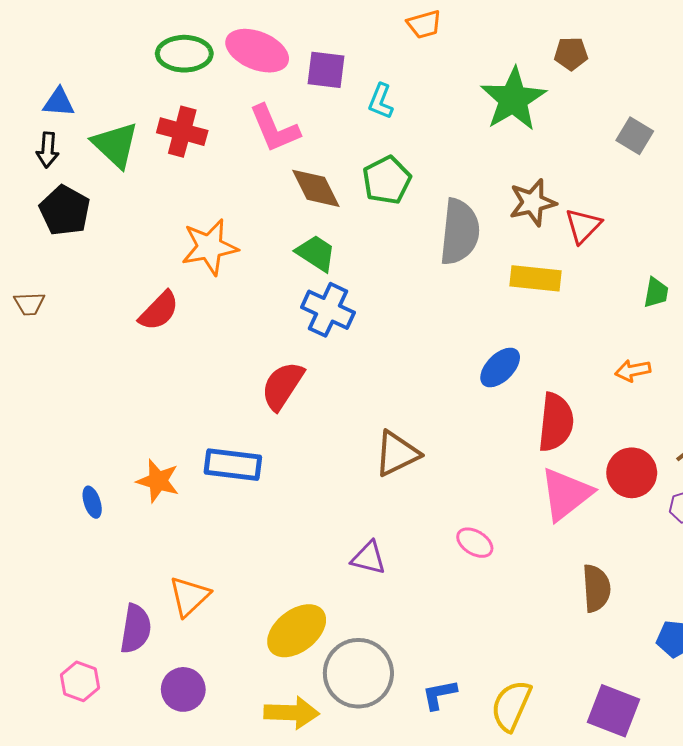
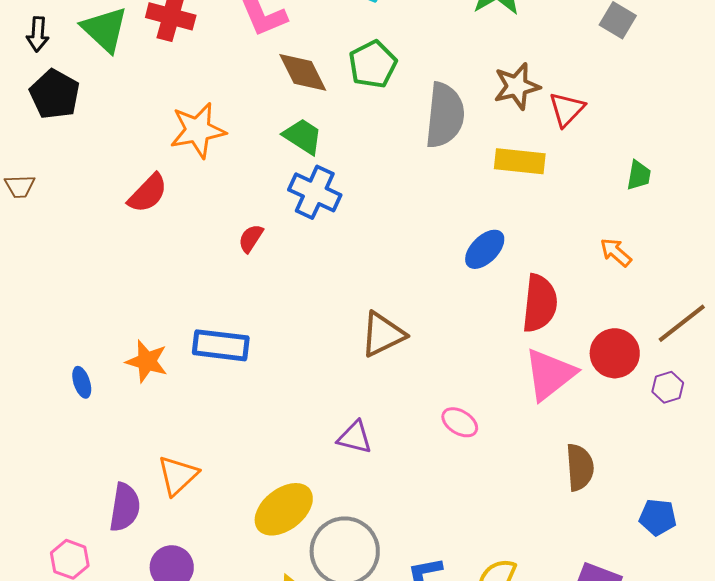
orange arrow: (633, 371) -> (616, 252), turned 52
red semicircle: (282, 386) -> (251, 238), moved, size x0.6

